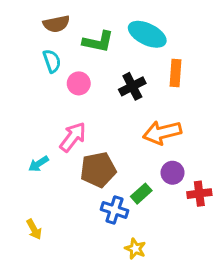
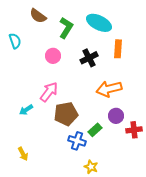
brown semicircle: (56, 24) -> (38, 16), turned 48
green L-shape: (98, 42) -> (66, 28), turned -70
cyan semicircle: (52, 61) -> (15, 41), moved

